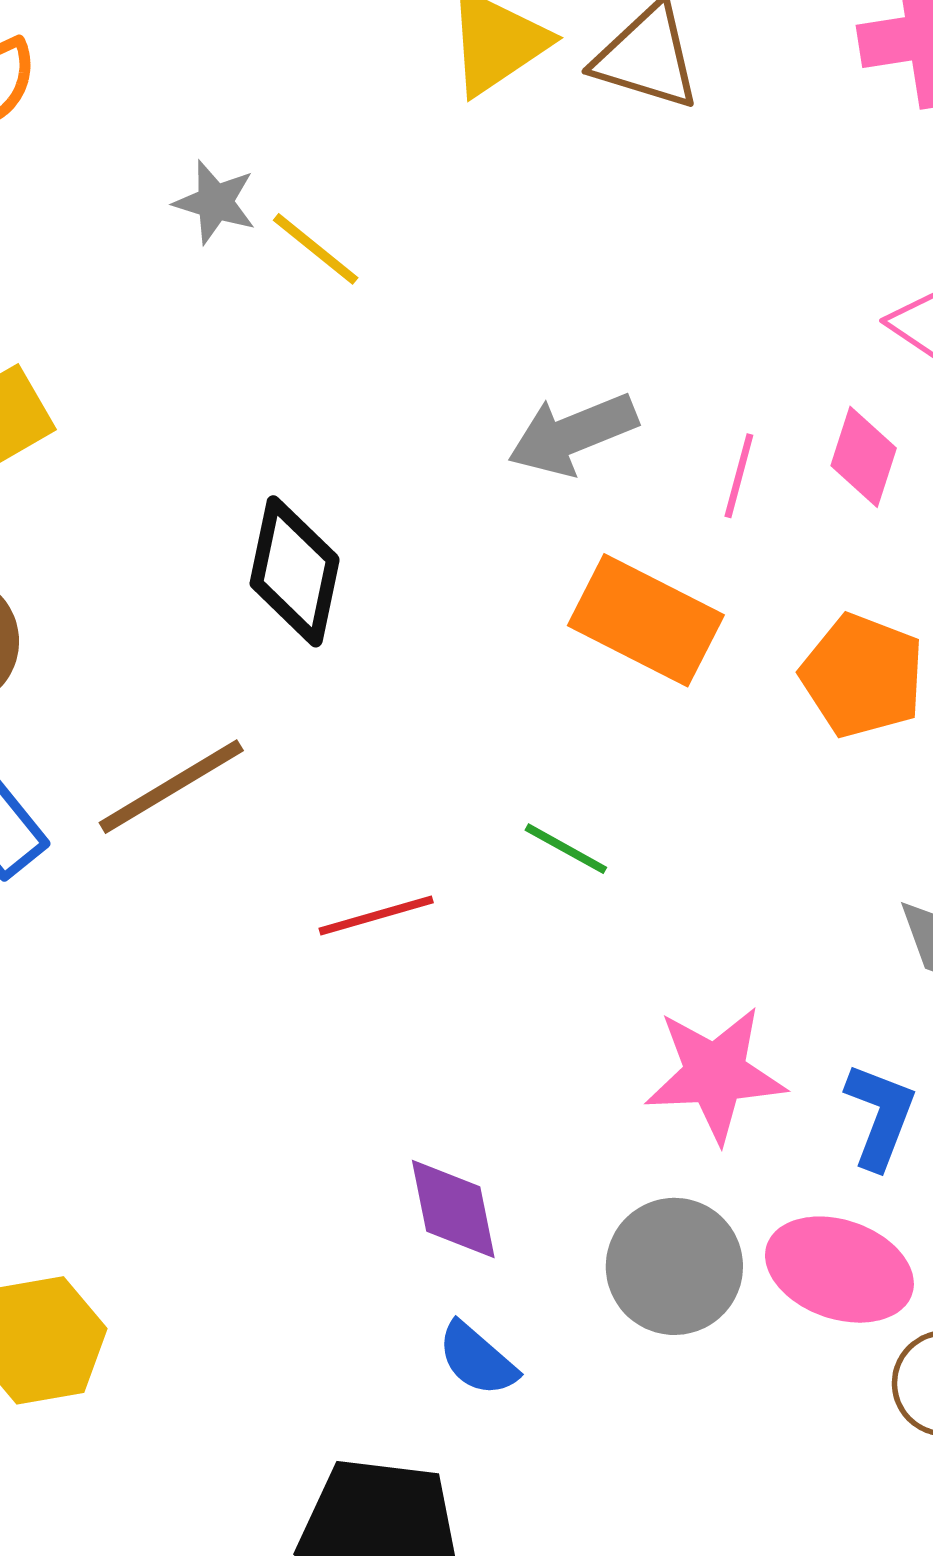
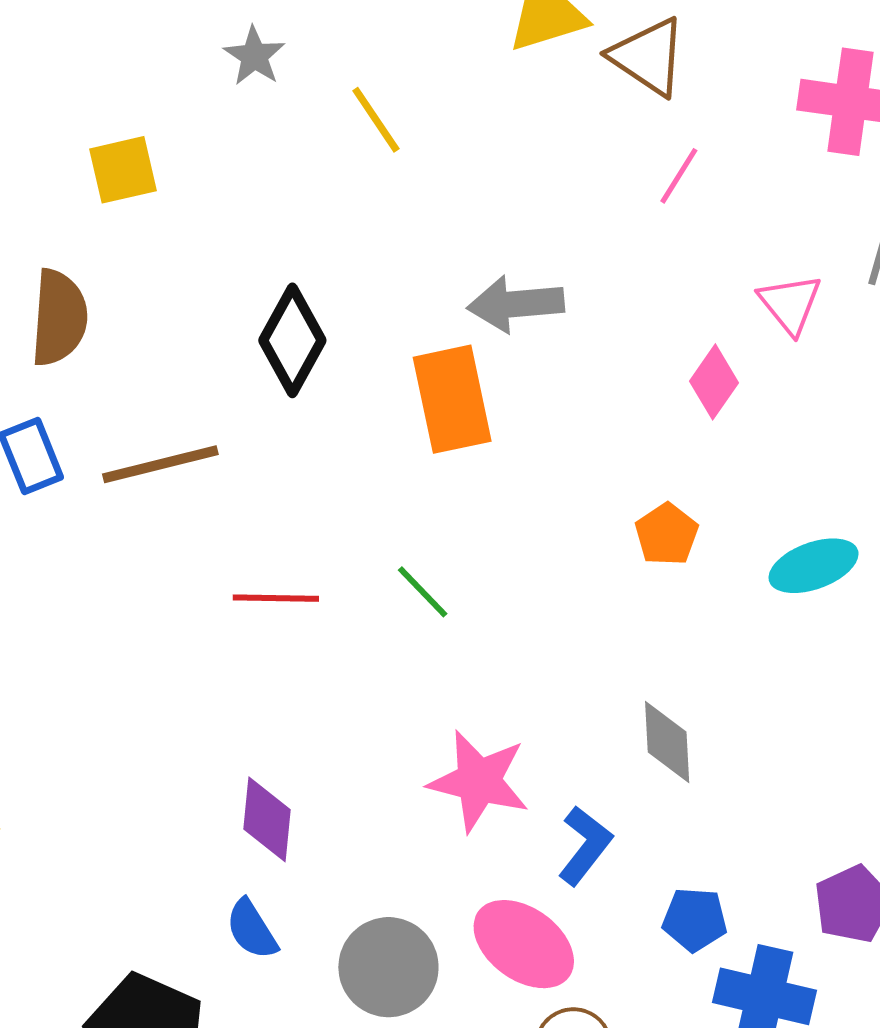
gray star: (215, 202) -> (254, 56), moved
pink line: (739, 476) -> (679, 176), moved
orange rectangle: (646, 620) -> (452, 399), moved, turned 34
orange pentagon: (863, 676) -> (667, 534), size x0.7
gray circle: (674, 1266) -> (388, 967), moved

